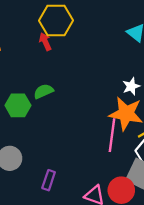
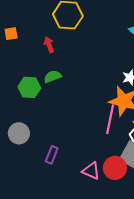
red arrow: (45, 42) -> (49, 45), moved

